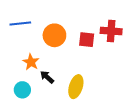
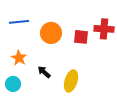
orange star: (31, 62) -> (19, 58), moved
cyan circle: (22, 90) -> (13, 84), moved

